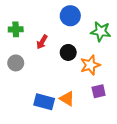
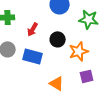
blue rectangle: (44, 102) -> (33, 56), moved

